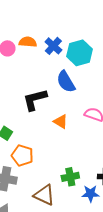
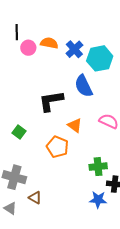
orange pentagon: (22, 155) -> (57, 147), moved
green cross: (70, 177) -> (98, 167), moved
brown triangle: (44, 195) -> (35, 198), moved, size x0.6

